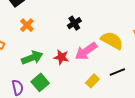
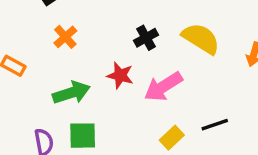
yellow semicircle: (112, 40) -> (201, 38), moved
red star: (61, 57) -> (120, 75), moved
green square: (40, 82) -> (83, 136), turned 36

